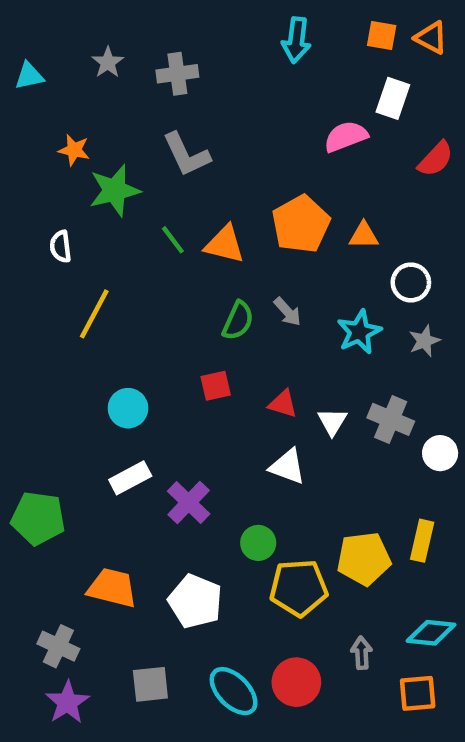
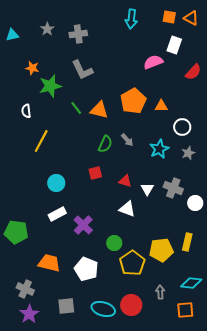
yellow pentagon: (299, 588) -> (132, 263), turned -30
cyan ellipse: (234, 691) -> (103, 309), turned -30

